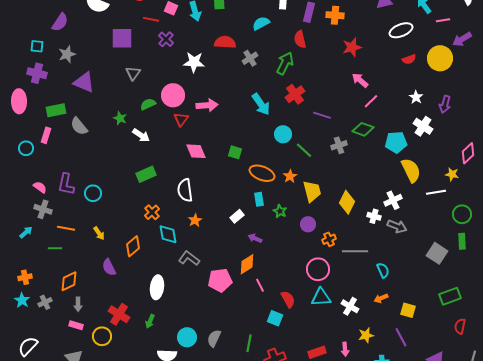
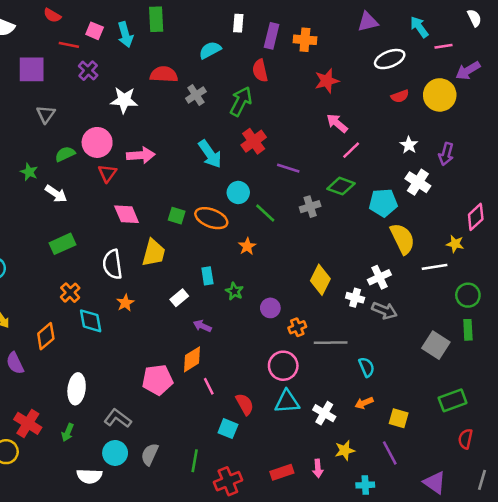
orange ellipse: (262, 173) -> (211, 218), moved
yellow trapezoid: (312, 191) -> (154, 253), moved, turned 30
gray L-shape: (189, 258) -> (118, 418), moved

